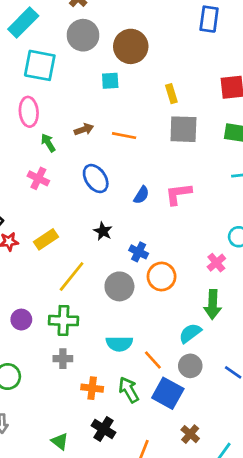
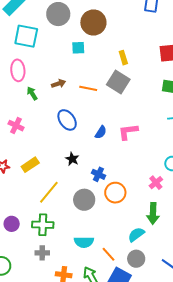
gray square: (183, 129) -> (118, 82), moved, turned 30
pink cross: (38, 178) -> (16, 126), moved

